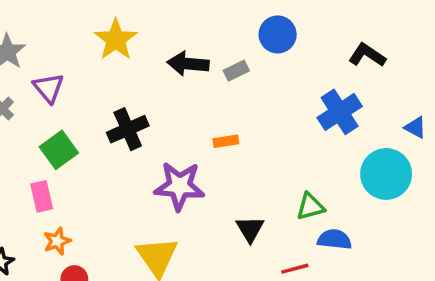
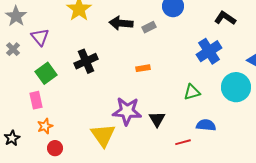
purple star: (179, 186) -> (127, 111), moved
green triangle: (310, 207) -> (192, 92), moved

